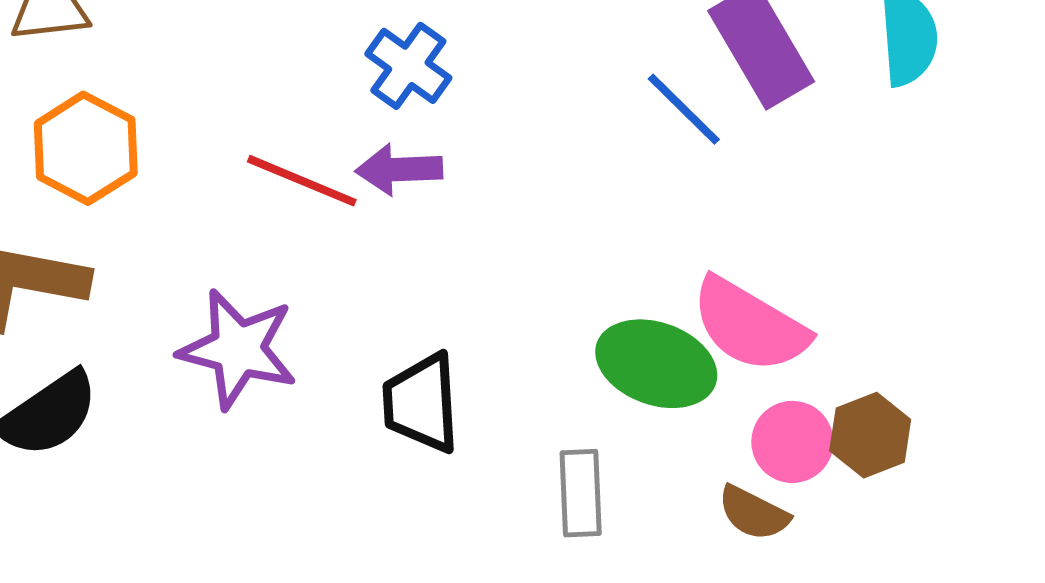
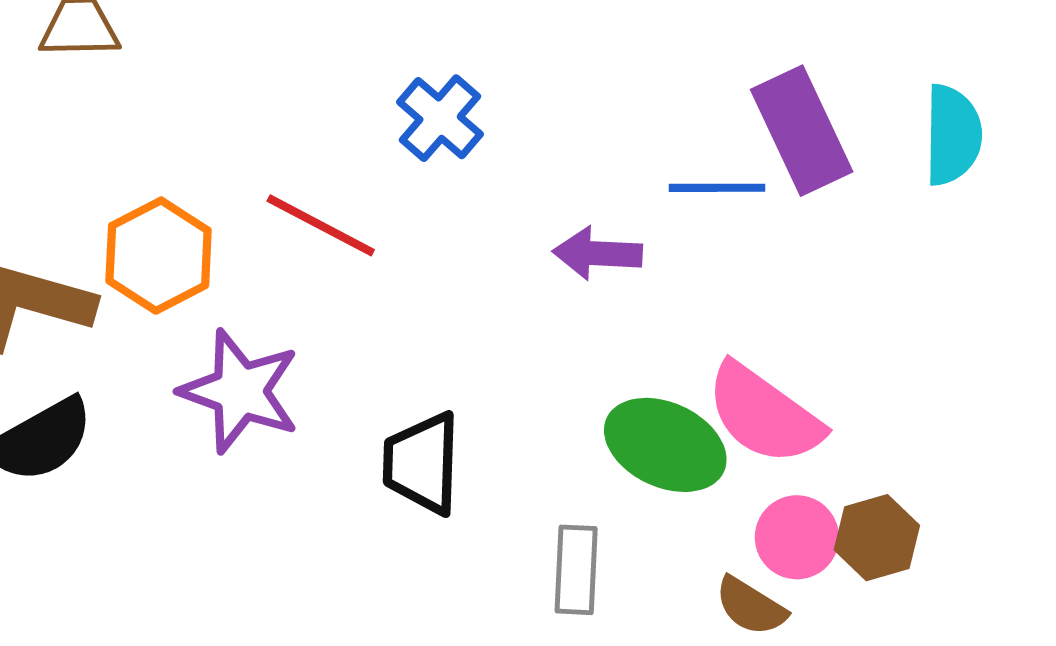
blue line: (684, 109) -> (717, 188), turned -50
orange hexagon: (86, 148) -> (159, 256), moved
purple arrow: (399, 169) -> (598, 253), moved

